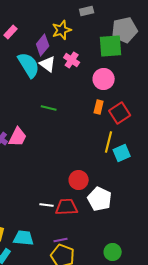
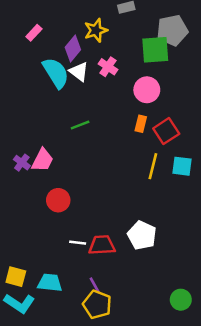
green line: (49, 108) -> (80, 125), turned -35
cyan square: (122, 153) -> (182, 166), moved, turned 30
red circle: (79, 180) -> (58, 200), moved
purple line: (61, 240) -> (95, 285), turned 72
green circle: (113, 252) -> (181, 300), moved

